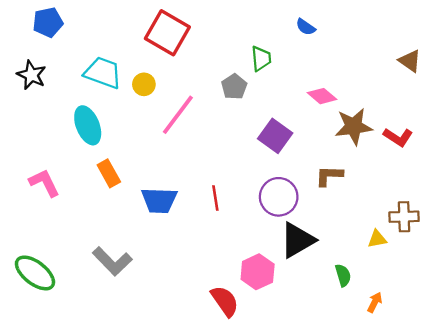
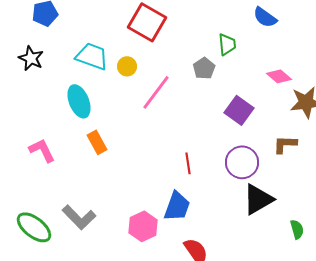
blue semicircle: (306, 27) -> (265, 17), size x1.4
blue trapezoid: (159, 200) -> (177, 206), moved, turned -72
gray L-shape: (112, 261) -> (79, 217), moved
pink hexagon: (258, 272) -> (143, 226), moved

